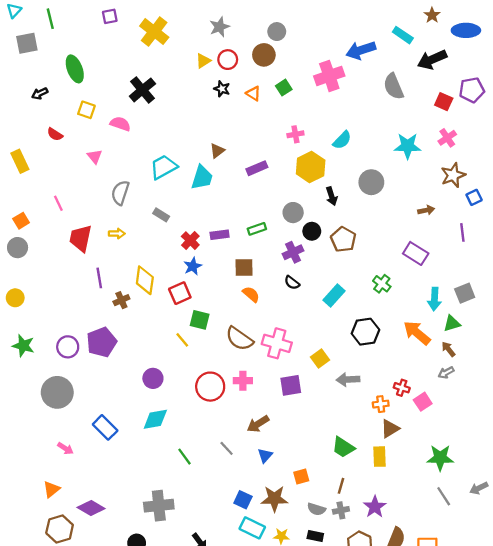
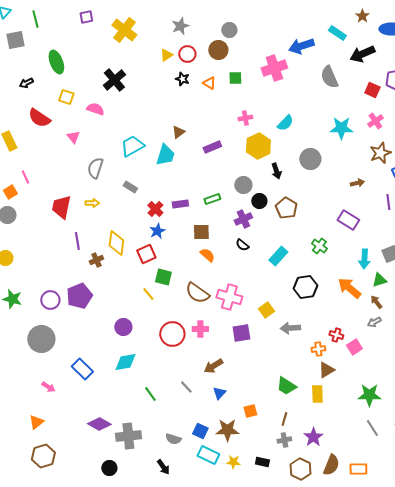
green square: (284, 88) -> (235, 78), turned 32
red semicircle: (55, 134) -> (39, 118), size x1.6
pink line: (58, 203) -> (25, 177), moved
purple diamond: (91, 508) -> (99, 424), moved
gray semicircle: (316, 509) -> (173, 439), moved

